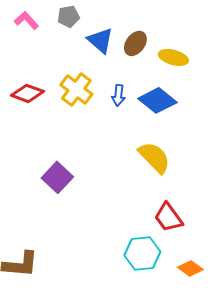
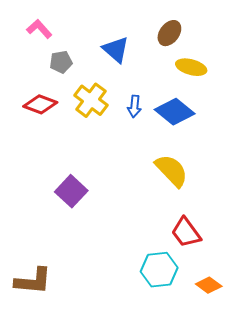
gray pentagon: (68, 16) -> (61, 62), moved
brown ellipse: (135, 43) -> (169, 33), moved

